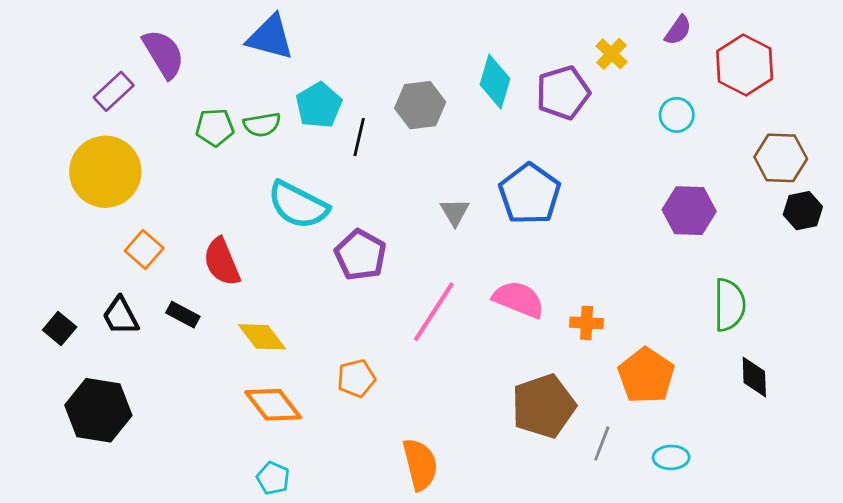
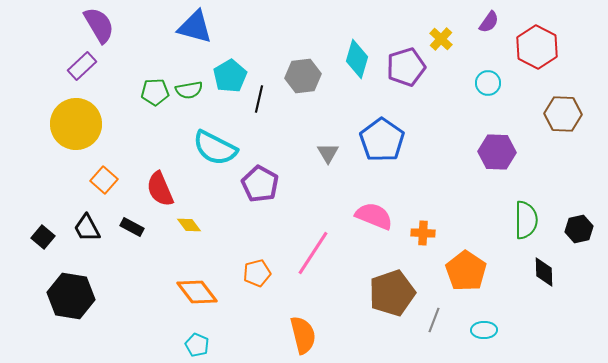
purple semicircle: (164, 54) -> (99, 25), moved
black hexagon: (803, 211) -> (579, 229), moved
pink line: (434, 312) -> (313, 253), moved
yellow diamond: (262, 337) -> (189, 225), moved, size x0.7

